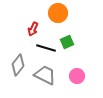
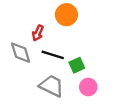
green square: (67, 42) -> (77, 65), moved
gray diamond: (18, 65) -> (21, 53), moved, turned -55

